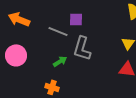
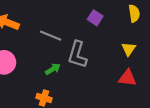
purple square: (76, 19) -> (95, 18), moved, turned 32

